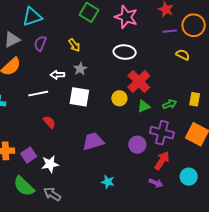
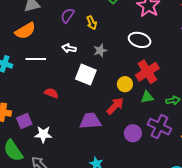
purple semicircle: (40, 43) -> (67, 16), moved
gray star: (80, 69) -> (100, 51), moved
white line: (38, 94) -> (36, 59), moved
red semicircle: (49, 122) -> (51, 93), turned -40
red arrow: (162, 161) -> (115, 106), moved

